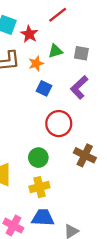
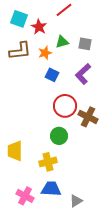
brown cross: (85, 155) -> (88, 117), moved
green circle: (38, 158) -> (59, 136), moved

